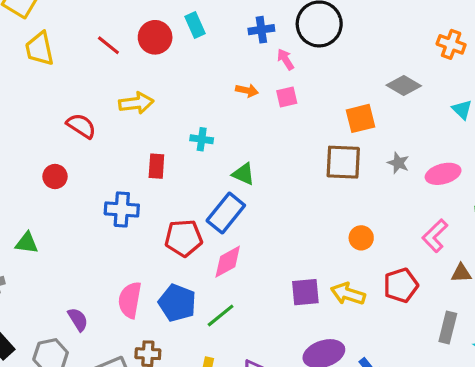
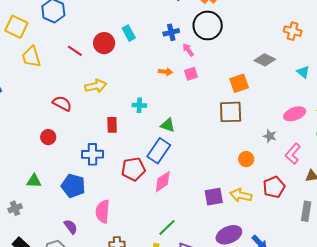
gray star: (398, 163) -> (270, 136), moved
blue pentagon: (177, 303) -> (73, 186), moved
green line: (221, 316) -> (167, 227), moved

